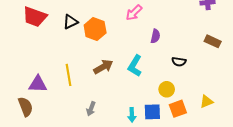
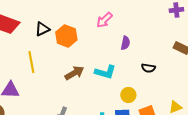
cyan L-shape: (135, 66) -> (105, 72), turned -105
yellow line: (68, 75) -> (31, 62), moved
yellow circle: (167, 89) -> (128, 95), moved

